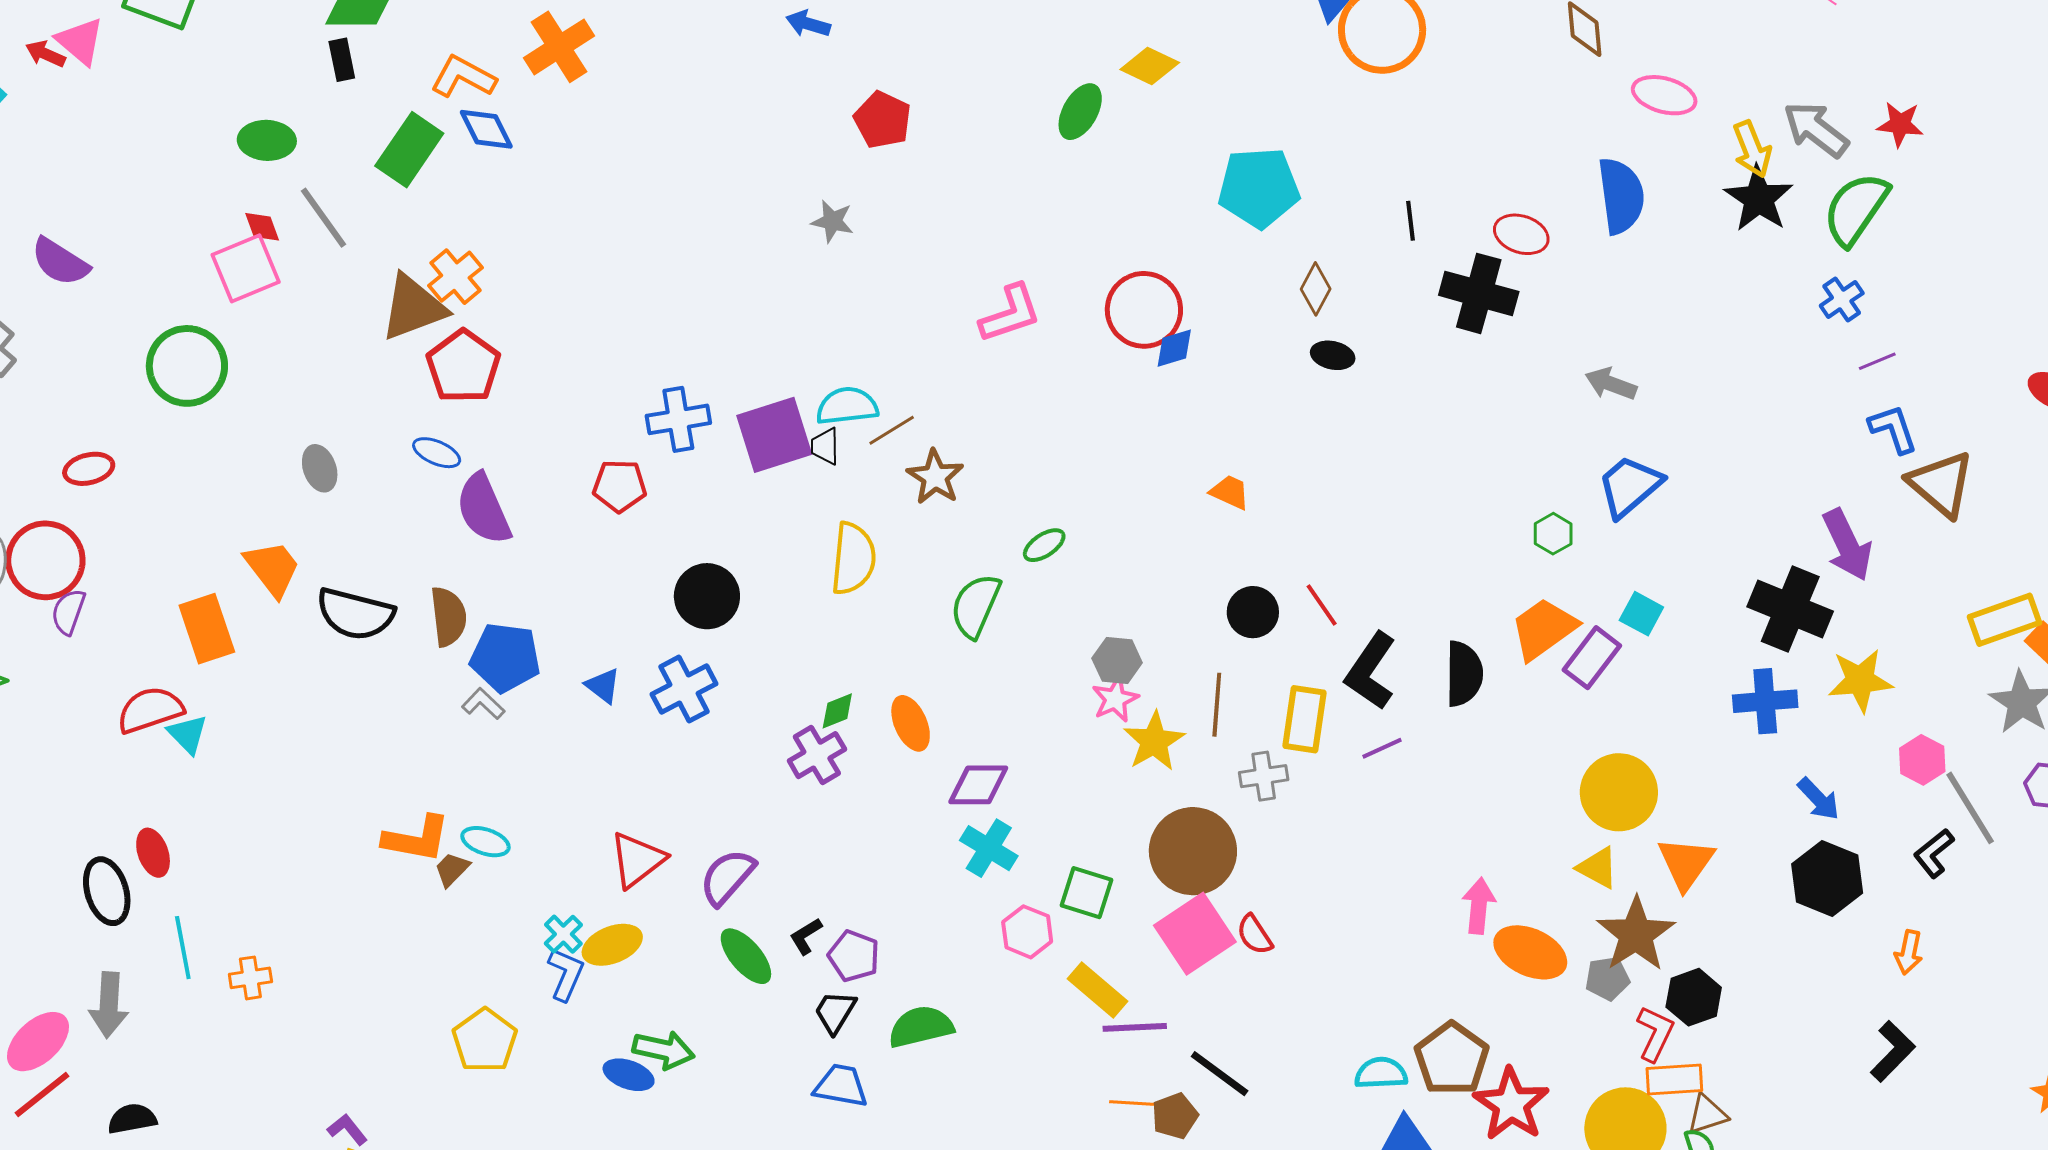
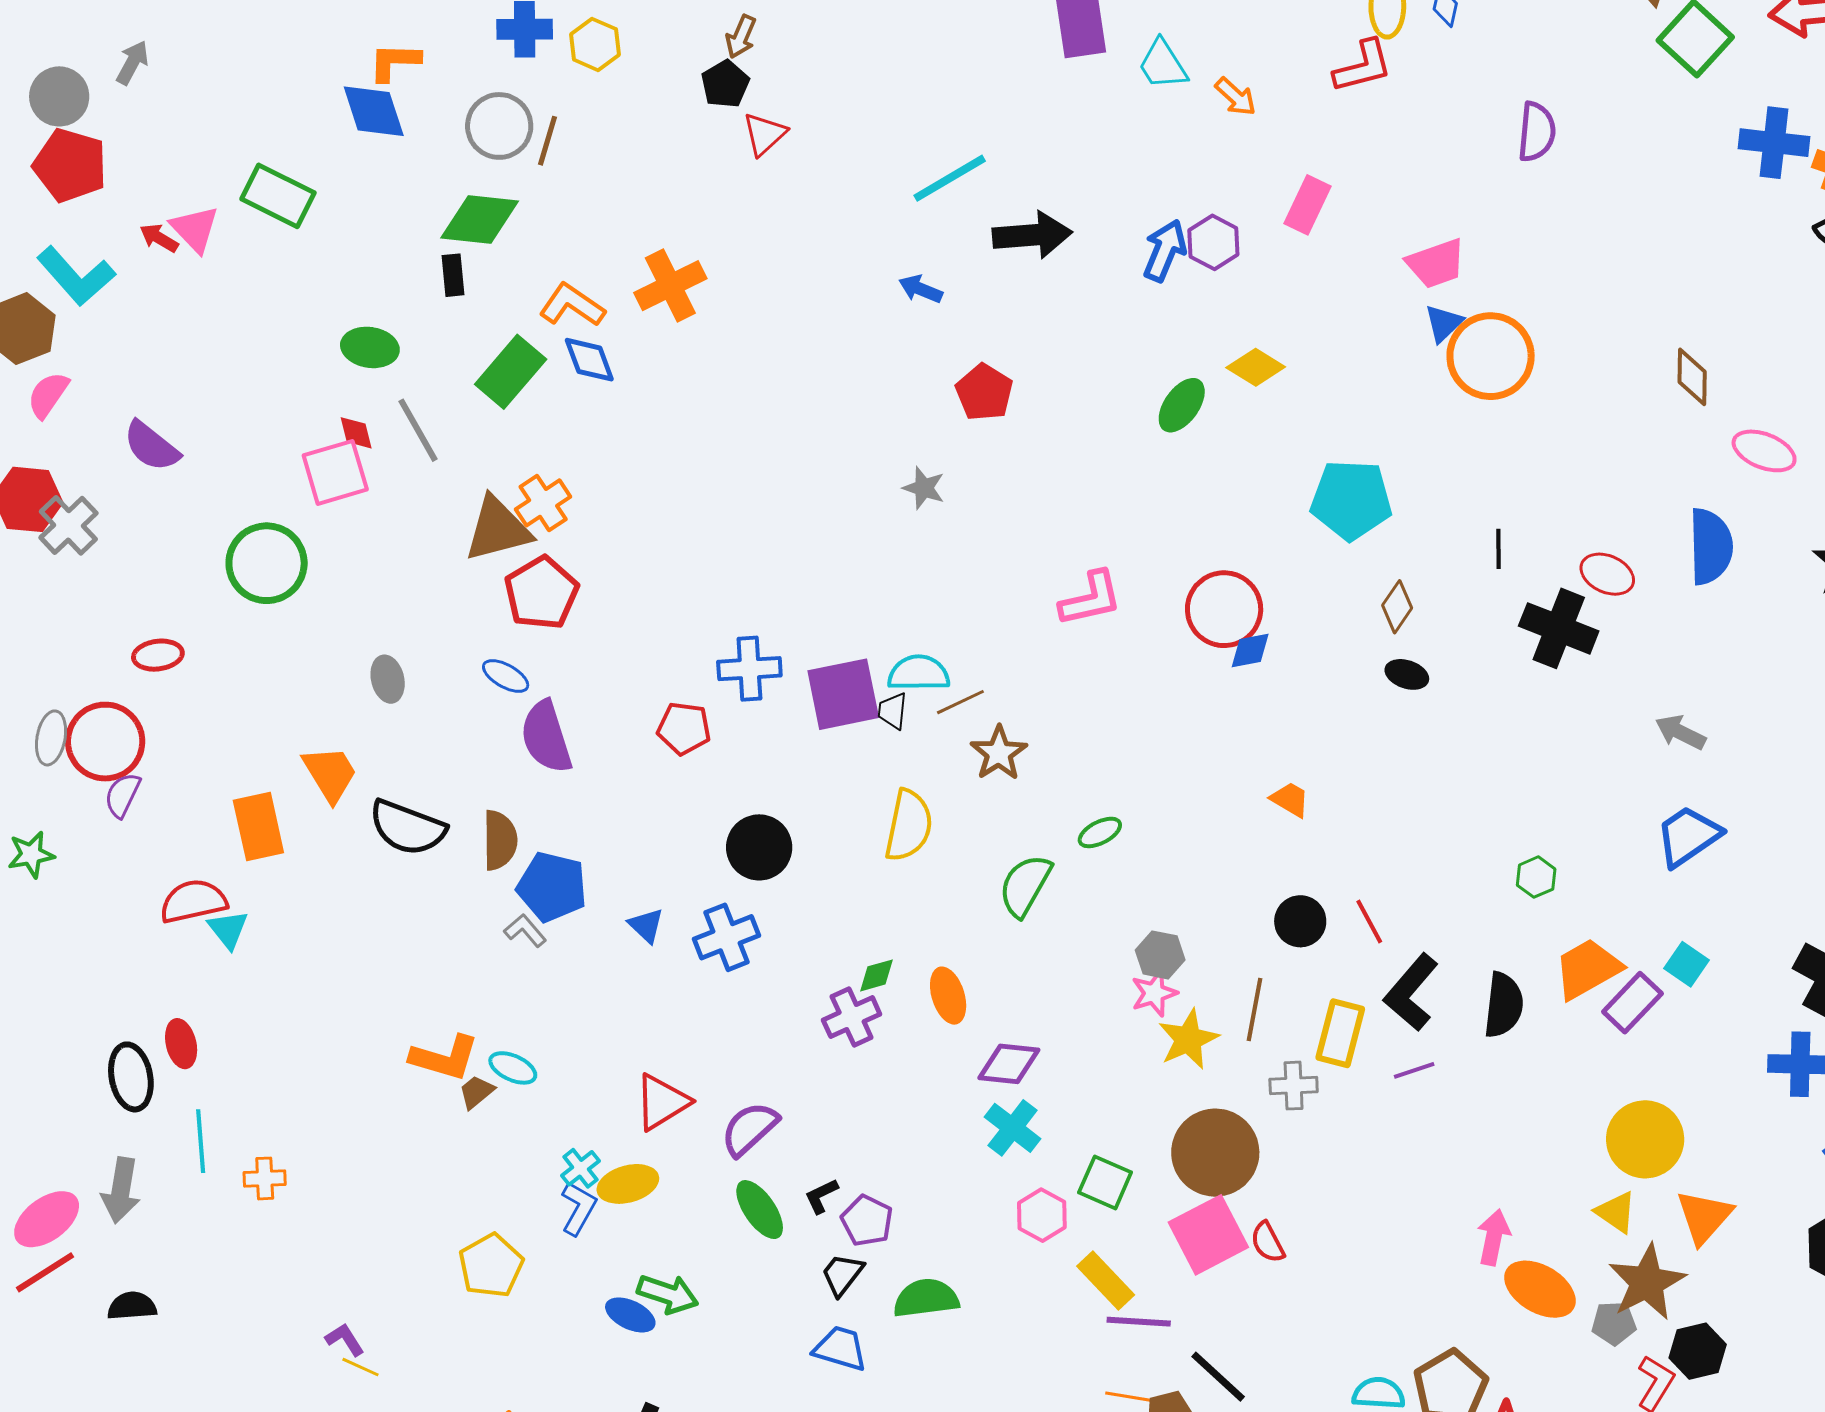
green hexagon: (1553, 534) -> (1536, 877), moved

